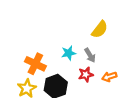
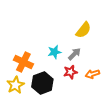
gray arrow: (90, 55) -> (74, 54), turned -104

